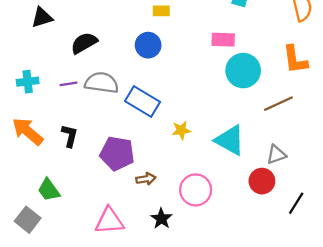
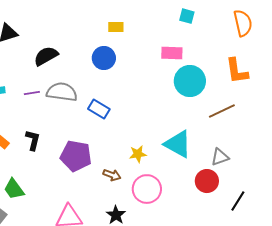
blue rectangle: (143, 101) -> (99, 109), size x0.7
yellow star: (181, 130) -> (138, 154), moved
brown arrow: (146, 179) -> (112, 175), moved, turned 30

